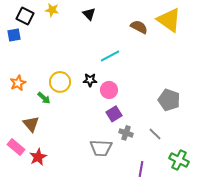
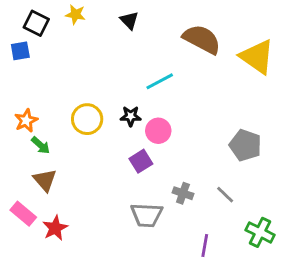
yellow triangle: (169, 20) -> (257, 57), moved
brown semicircle: (139, 27) -> (202, 39), size x1.5
green arrow: (44, 98) -> (41, 145), moved
purple square: (114, 114) -> (141, 161), moved

